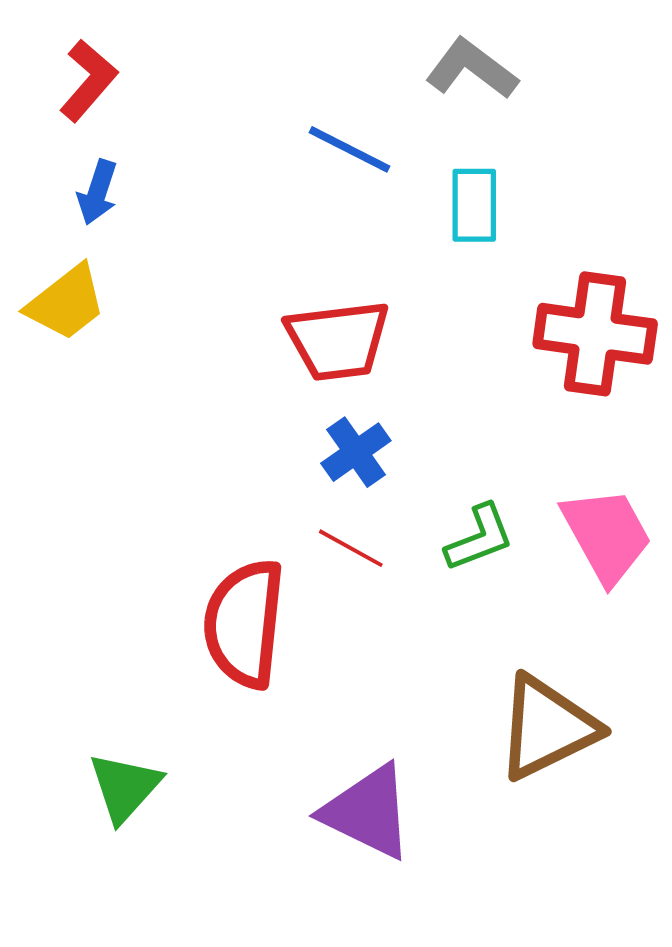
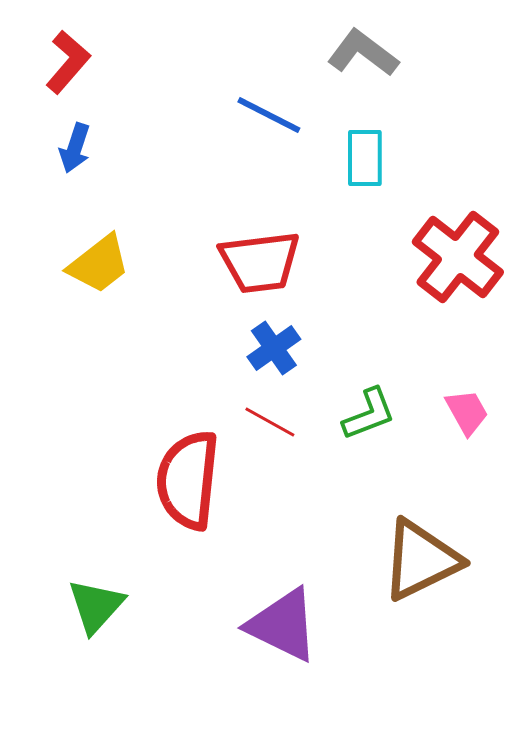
yellow trapezoid: (66, 303) -> (99, 264), moved
red cross: (595, 334) -> (458, 257), turned 30
pink trapezoid: (607, 535) -> (467, 412), size x0.6

